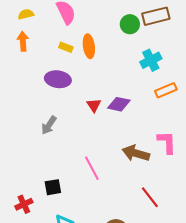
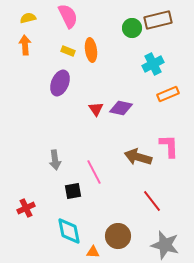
purple ellipse: (58, 79) -> (60, 83), turned -75
gray arrow: (49, 125) -> (55, 160), moved, turned -42
black square: (53, 187) -> (73, 191), moved

